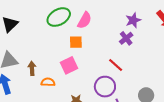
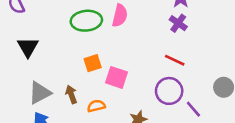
green ellipse: (59, 17) -> (86, 21), turned 40
orange square: (76, 42) -> (93, 63), moved
pink square: (69, 65) -> (116, 77), turned -30

